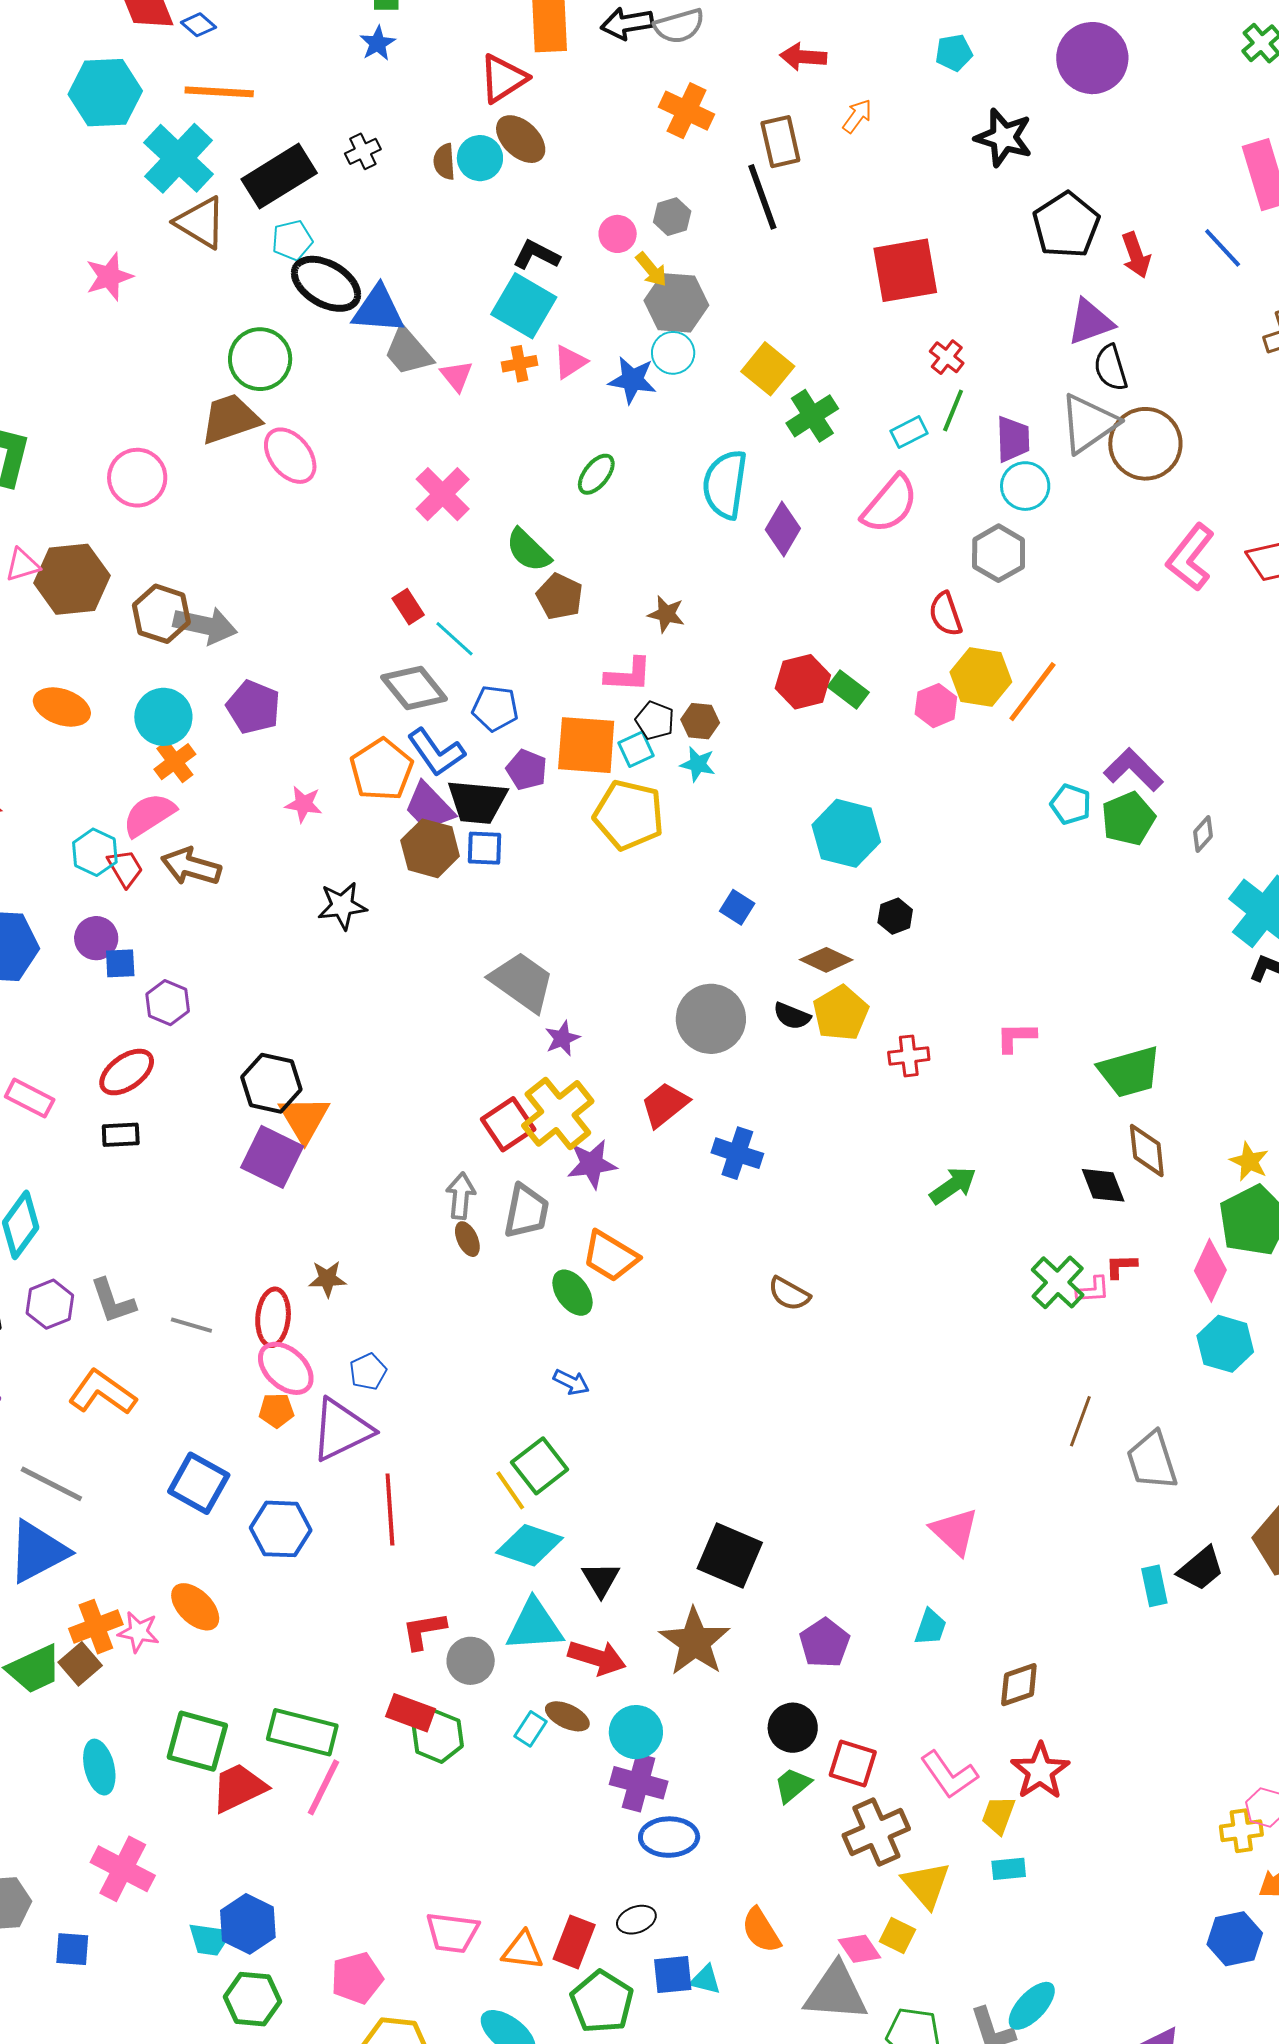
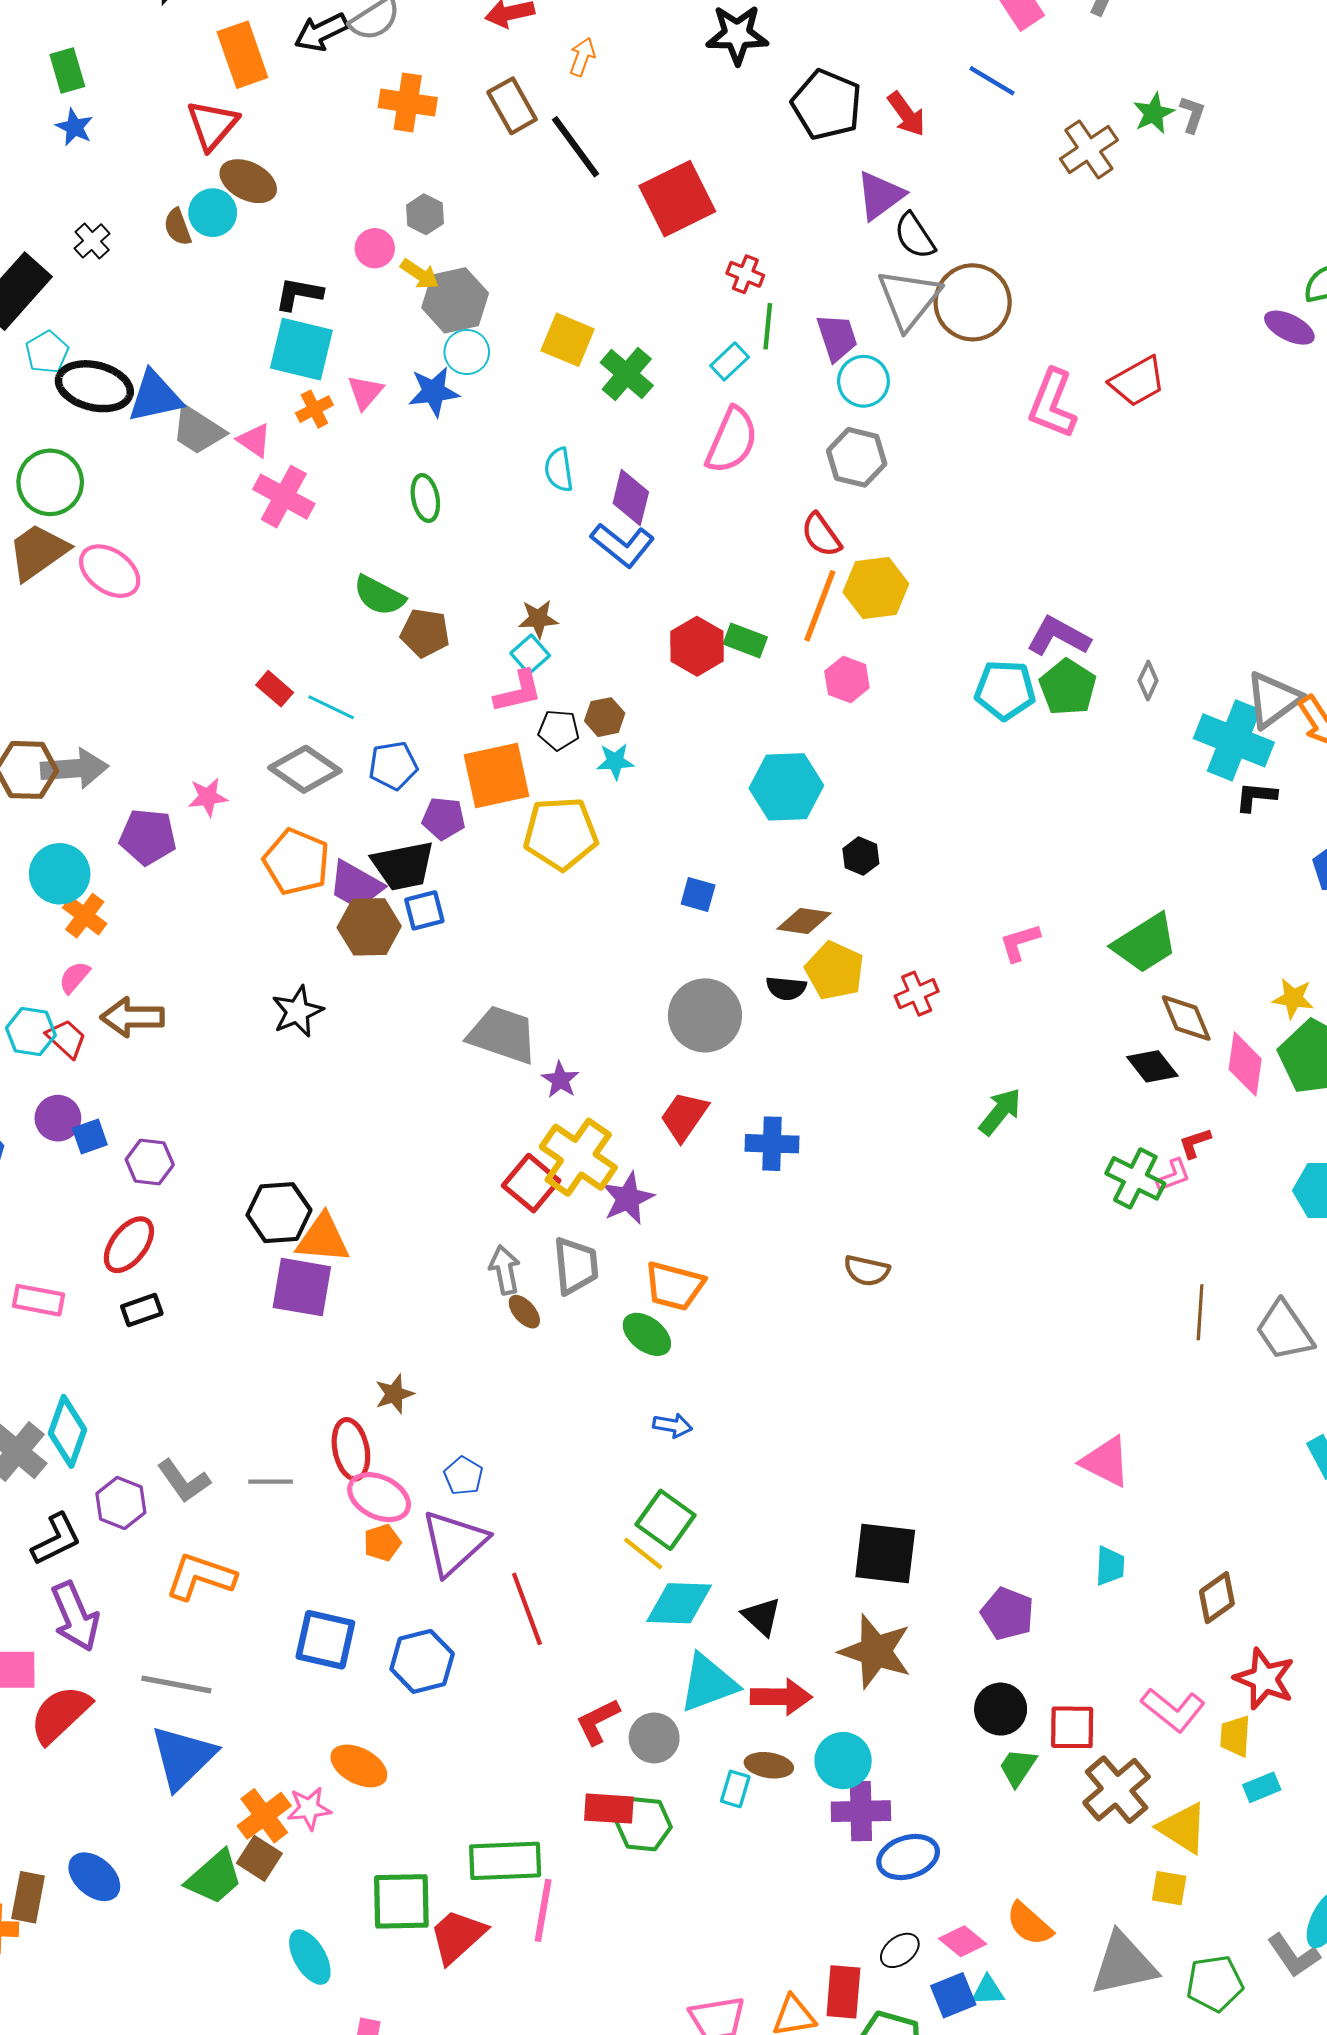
black line: (762, 197) -> (576, 147), moved
green ellipse: (596, 474) -> (425, 498), turned -33
cyan semicircle: (725, 484) -> (559, 470), size x0.6
pink cross: (443, 494) -> (284, 497), moved
orange line: (1032, 692) -> (820, 606), moved
pink hexagon: (936, 706) -> (847, 680), moved
cyan square: (636, 749) -> (530, 654), moved
blue L-shape: (436, 752) -> (623, 545), moved
pink star: (304, 804) -> (208, 797), moved
cyan pentagon: (1071, 804) -> (1005, 690), size x1.4
pink semicircle: (149, 815) -> (74, 977), size x0.6
orange triangle: (304, 1119) -> (323, 1239), turned -38
pink diamond: (1210, 1270) -> (1245, 1064), moved
pink diamond: (860, 1949) -> (963, 1941), moved

